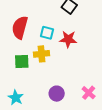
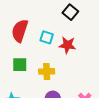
yellow cross: (42, 54) -> (47, 71), moved

